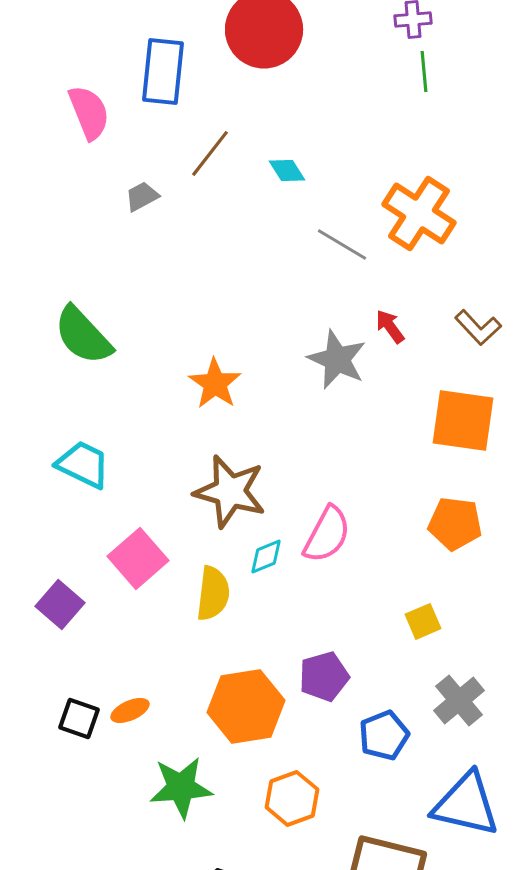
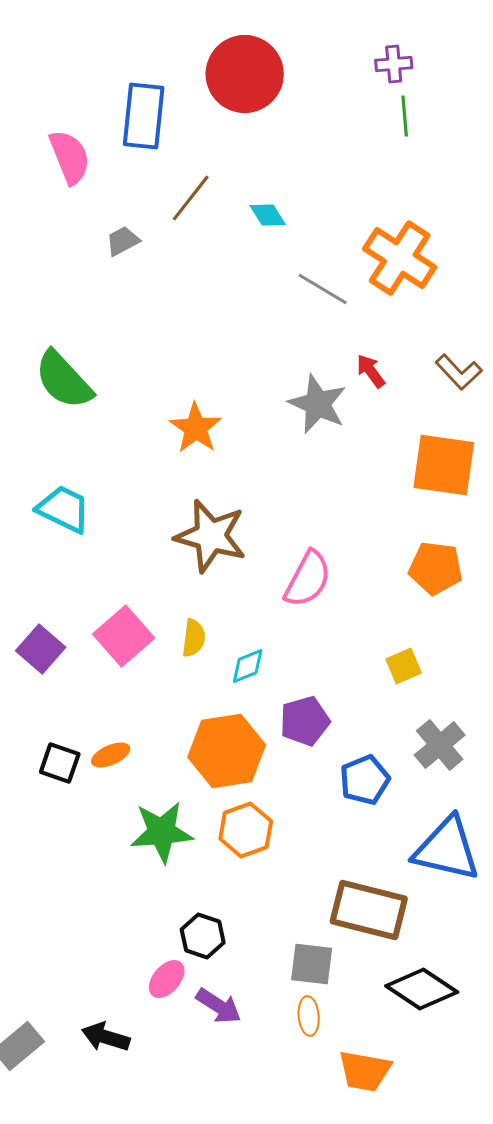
cyan diamond: (266, 556) -> (248, 666), moved
pink square: (138, 558) -> (124, 636), moved
yellow semicircle: (213, 593) -> (194, 638), size x0.7
orange hexagon: (292, 798) -> (246, 830), moved

